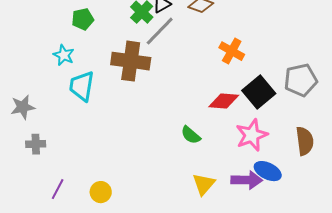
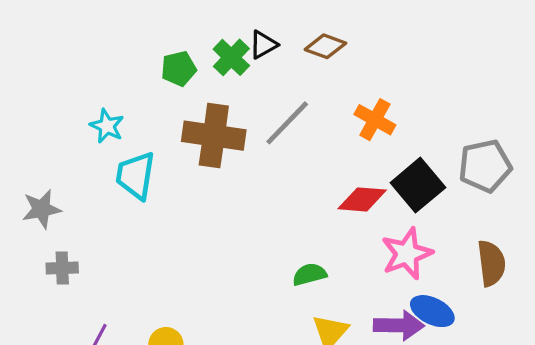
green pentagon: (83, 19) -> (179, 69), moved
gray line: (160, 31) -> (287, 123), moved
green semicircle: (191, 135) -> (309, 274), moved, turned 125

